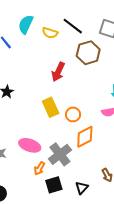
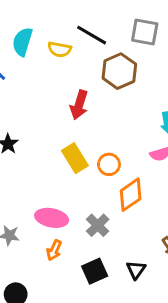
gray cross: (60, 154) -> (98, 225), size x0.7
orange arrow: (39, 168) -> (54, 250), moved

